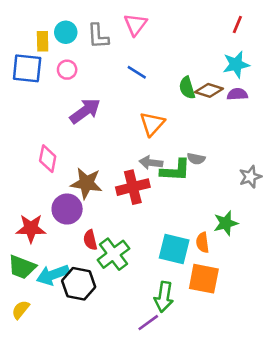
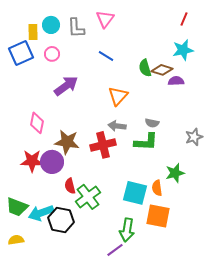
blue square: (27, 68) -> (21, 53), turned -30
purple semicircle: (237, 94) -> (176, 81), moved
green L-shape: (175, 170) -> (146, 142), moved
red star: (31, 228) -> (32, 161), moved
yellow semicircle: (21, 310) -> (16, 240), turned 42

